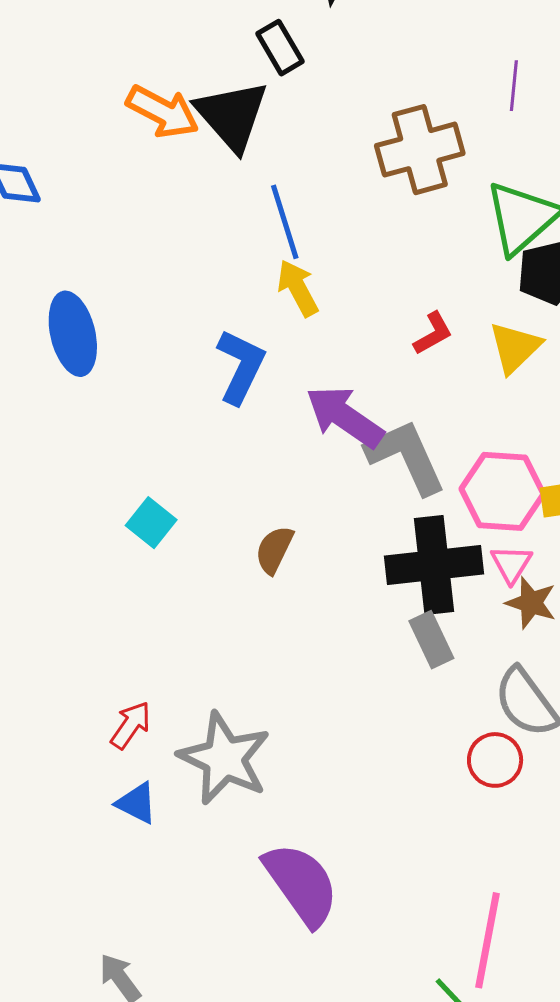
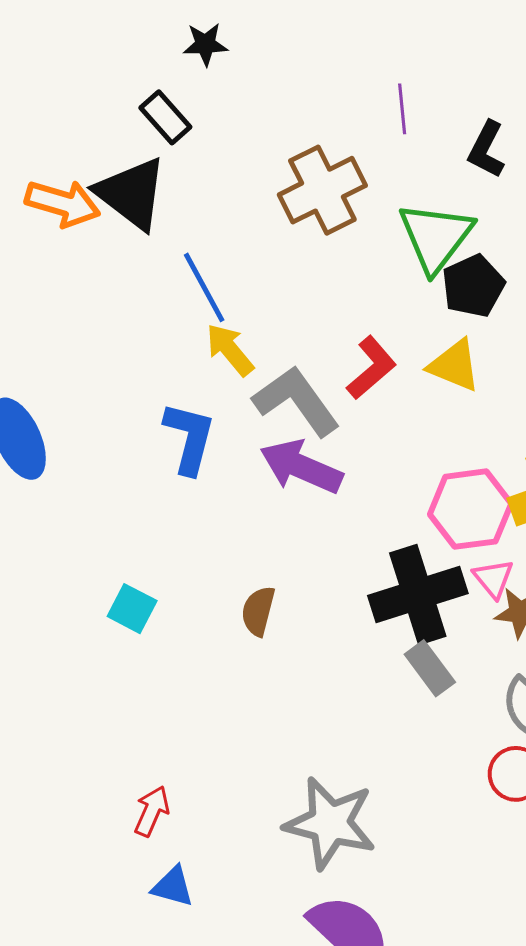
red L-shape: (433, 333) -> (371, 368), size x1.4
yellow triangle: (515, 347) -> (454, 365), turned -42
gray L-shape: (406, 457) -> (296, 401), moved
gray star: (224, 758) -> (330, 823), moved

